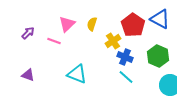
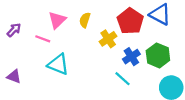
blue cross: (125, 57) -> (131, 57), moved, turned 35
cyan triangle: (77, 74) -> (58, 64), moved

